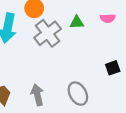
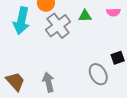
gray ellipse: (78, 94) -> (98, 74), moved

